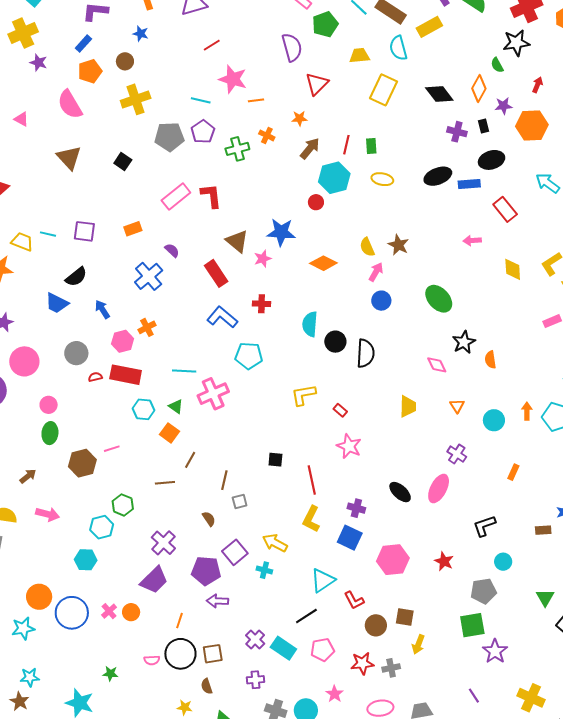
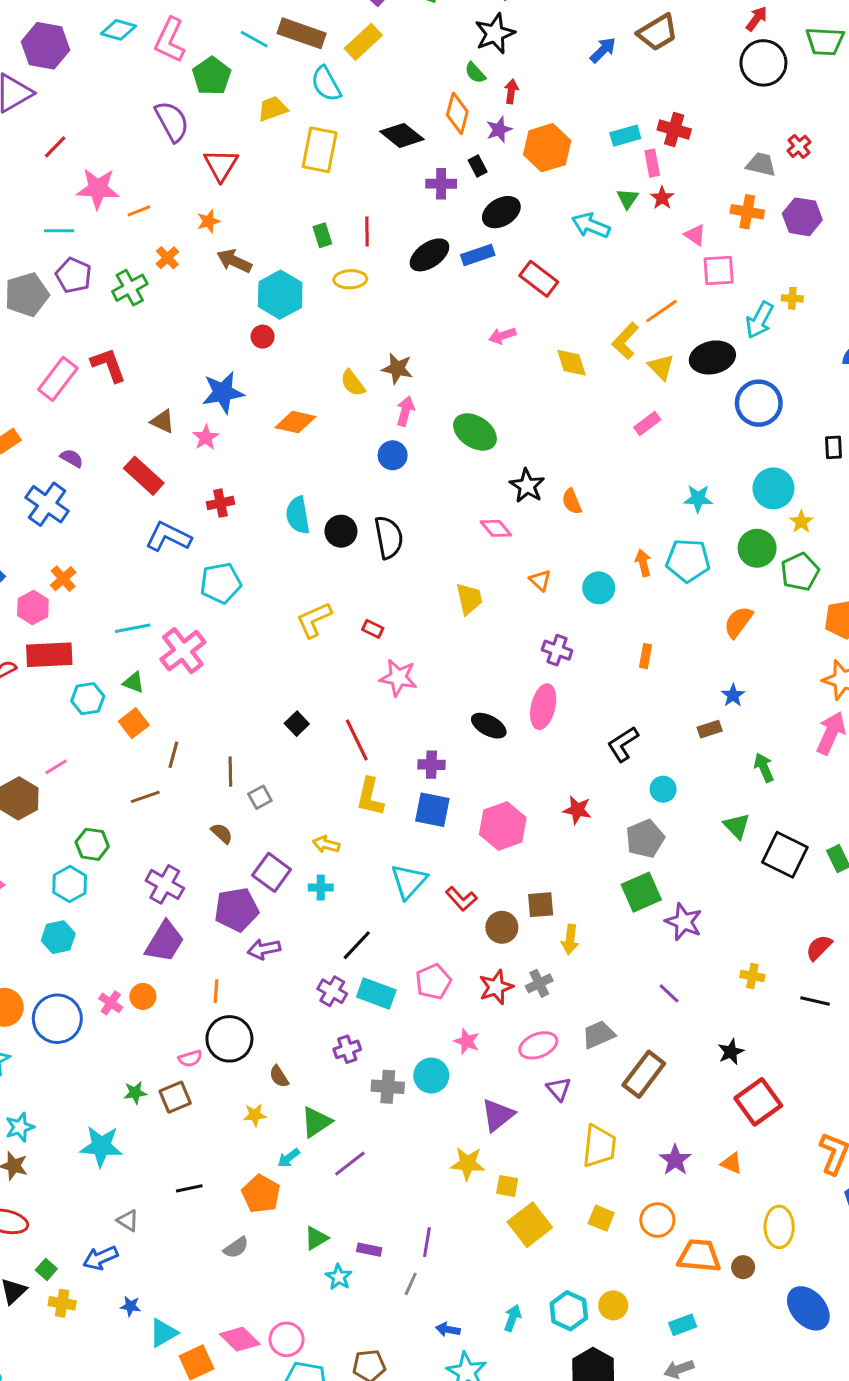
red arrow: (538, 85) -> (511, 91), moved
orange cross: (267, 135) -> (167, 258), turned 35
red line: (346, 145) -> (367, 231), moved
brown arrow: (310, 148) -> (234, 261), turned -90
brown triangle: (237, 241) -> (163, 421), size x0.7
pink arrow: (376, 272) -> (405, 411), moved
orange square: (169, 433) -> (134, 723), turned 30
black square: (275, 460) -> (297, 724), turned -35
yellow arrow: (275, 543) -> (326, 844), size x0.7
black line: (306, 616) -> (357, 945), moved
brown square: (213, 654) -> (175, 1097), moved
yellow cross: (531, 698) -> (752, 976), size x0.6

